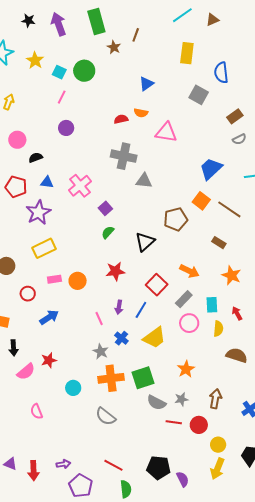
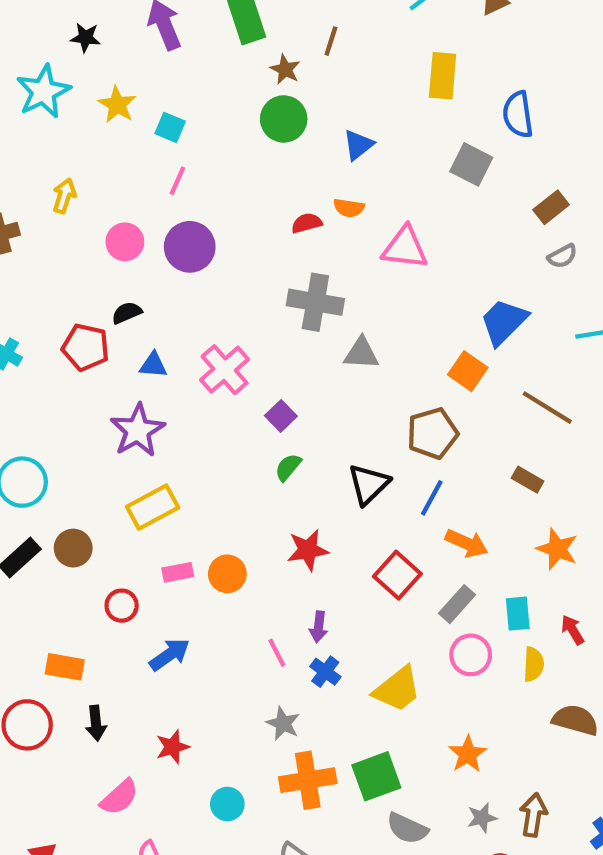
black star: (28, 21) -> (86, 38), moved
green circle: (84, 71) -> (284, 119), moved
purple circle: (66, 128) -> (190, 247), size x1.5
pink circle: (17, 140) -> (125, 242), moved
red pentagon: (16, 187) -> (86, 347), moved
orange square: (201, 201) -> (468, 371), moved
blue line: (141, 310) -> (432, 498), moved
blue cross: (121, 338) -> (325, 672), moved
pink semicircle: (26, 372) -> (119, 797), moved
gray star: (181, 399) -> (482, 818), moved

